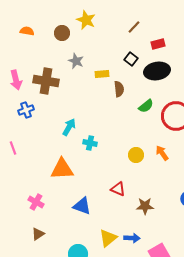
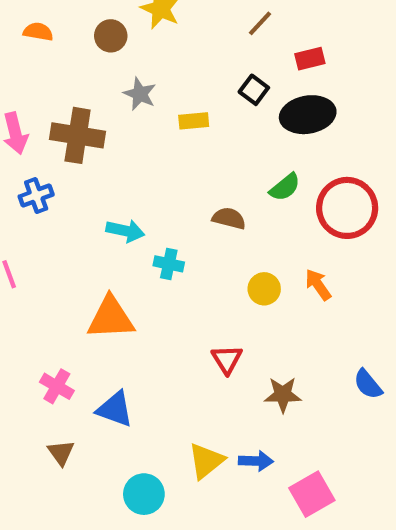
brown semicircle: (119, 89) -> (229, 218), moved, turned -70
cyan arrow: (69, 127) -> (125, 231), turned 72
red triangle: (118, 189) -> (227, 359), turned 35
blue triangle: (82, 206) -> (115, 409), moved
brown triangle: (38, 234) -> (61, 453), turned -32

